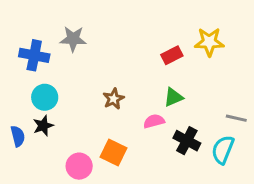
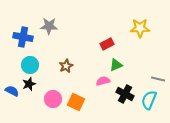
red rectangle: (172, 55) -> (107, 44), moved
brown star: (114, 99) -> (66, 66), moved
blue semicircle: (18, 136) -> (12, 91), turned -48
pink circle: (79, 166) -> (53, 99), moved

